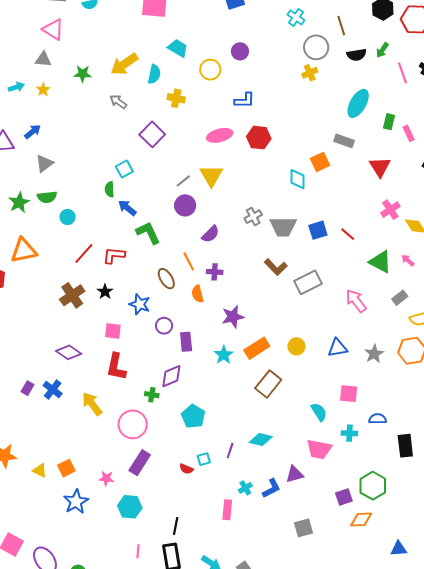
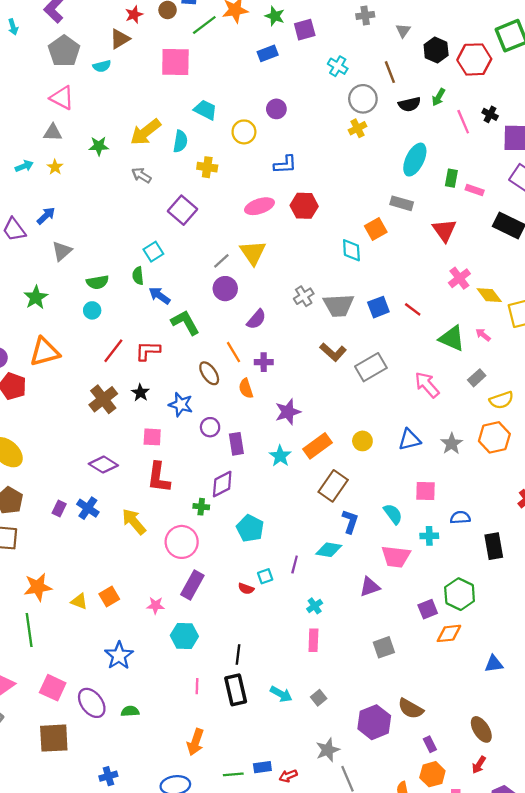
pink rectangle: (409, 133) -> (475, 190), turned -42
green semicircle: (47, 197) -> (97, 282), moved
blue L-shape: (271, 488) -> (350, 521), moved, turned -40
blue star: (76, 502) -> (119, 656), moved
pink rectangle: (227, 510) -> (313, 640), moved

